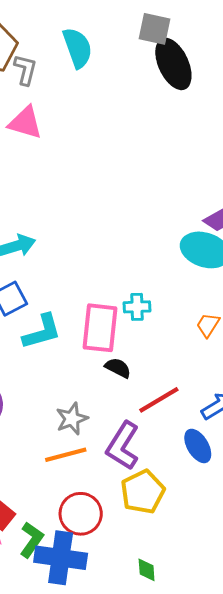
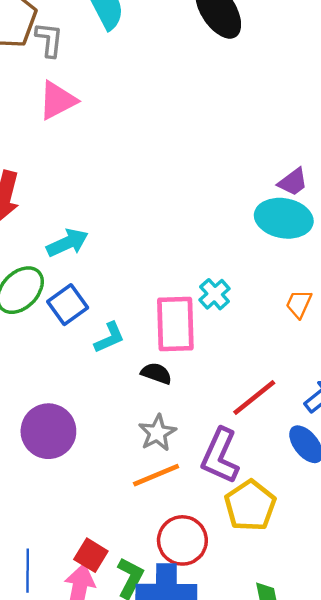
pink triangle: (25, 123) -> (57, 100), turned -36
cyan cross: (137, 307) -> (215, 294), turned -32
cyan L-shape: (42, 332) -> (109, 338), size x0.7
black semicircle: (118, 368) -> (156, 373), moved

